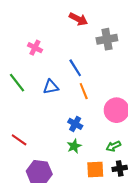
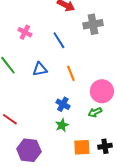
blue line: (75, 68) -> (59, 40), moved
green arrow: (113, 146) -> (95, 112), moved

